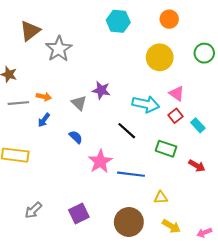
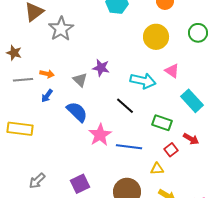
red square: (176, 116) -> (171, 150), moved
cyan rectangle: (198, 125) -> (192, 101), size x1.6
blue semicircle: (76, 137) -> (77, 112), size x1.6

